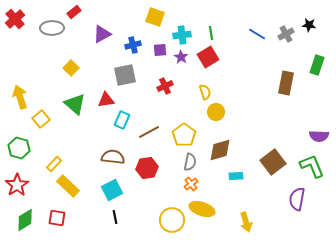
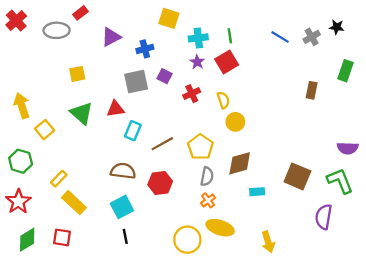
purple square: (160, 50) -> (164, 76), moved, turned 32
yellow square: (71, 68) -> (77, 74), turned 35
brown rectangle: (286, 83) -> (312, 90), size x0.7
red cross: (165, 86) -> (192, 94), moved
brown square: (273, 162) -> (297, 176), turned -30

